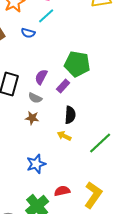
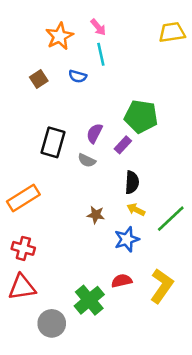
cyan line: (46, 16) -> (101, 54), turned -60
brown star: (32, 118) -> (96, 215), moved
yellow arrow: (64, 136) -> (136, 210), moved
blue star: (36, 164) -> (127, 239), moved

